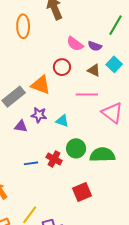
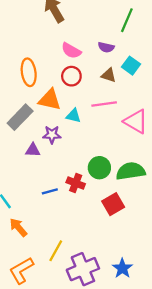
orange ellipse: (23, 26) -> (29, 72), moved
pink semicircle: (75, 44) -> (71, 51), moved
cyan triangle: (62, 121) -> (73, 116), moved
red square: (82, 192) -> (113, 204), moved

